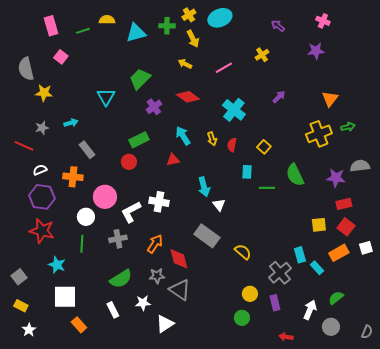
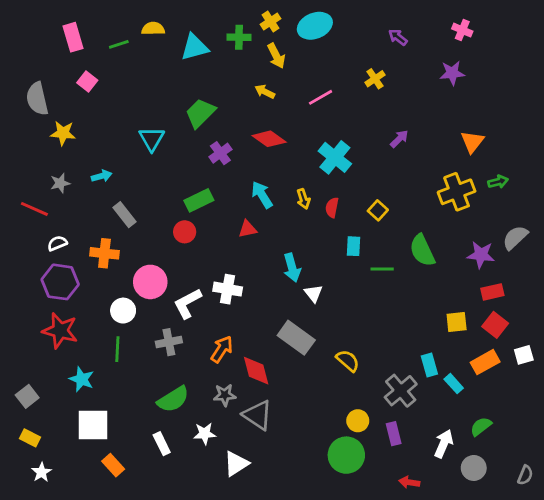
gray semicircle: (360, 166) -> (515, 238), turned -36
green circle: (242, 318) -> (346, 455), size x1.6

